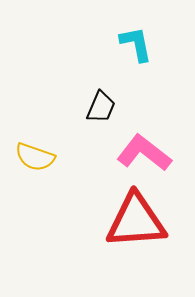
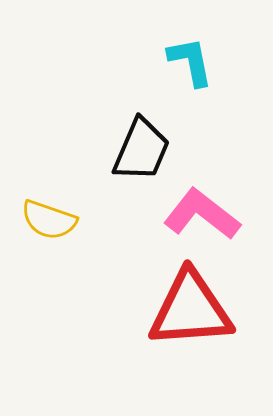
black trapezoid: (101, 107) -> (141, 150), size x1.4

